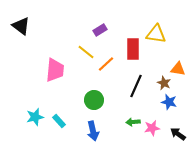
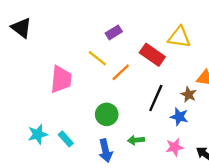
red rectangle: (133, 49) -> (152, 55), turned -55
blue star: (169, 102) -> (179, 117), moved
green arrow: (133, 122) -> (136, 140), moved

